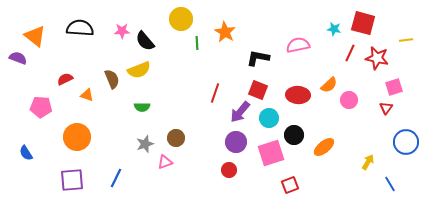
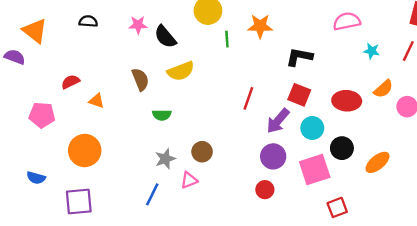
black semicircle: (80, 28) -> (88, 21), size x0.6
cyan star: (334, 29) -> (372, 51), moved
orange star: (225, 32) -> (260, 26), turned -30
pink semicircle: (298, 45) -> (347, 21), moved
yellow semicircle: (139, 70) -> (181, 71), moved
brown semicircle: (112, 79) -> (140, 79), moved
blue semicircle: (26, 153) -> (36, 178), moved, turned -42
blue line: (116, 178) -> (152, 194), moved

